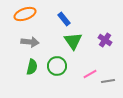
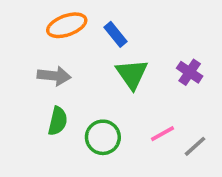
orange ellipse: (25, 14) -> (67, 25), moved
green circle: (57, 66) -> (103, 137), moved
gray line: (108, 81) -> (195, 146), turned -32

